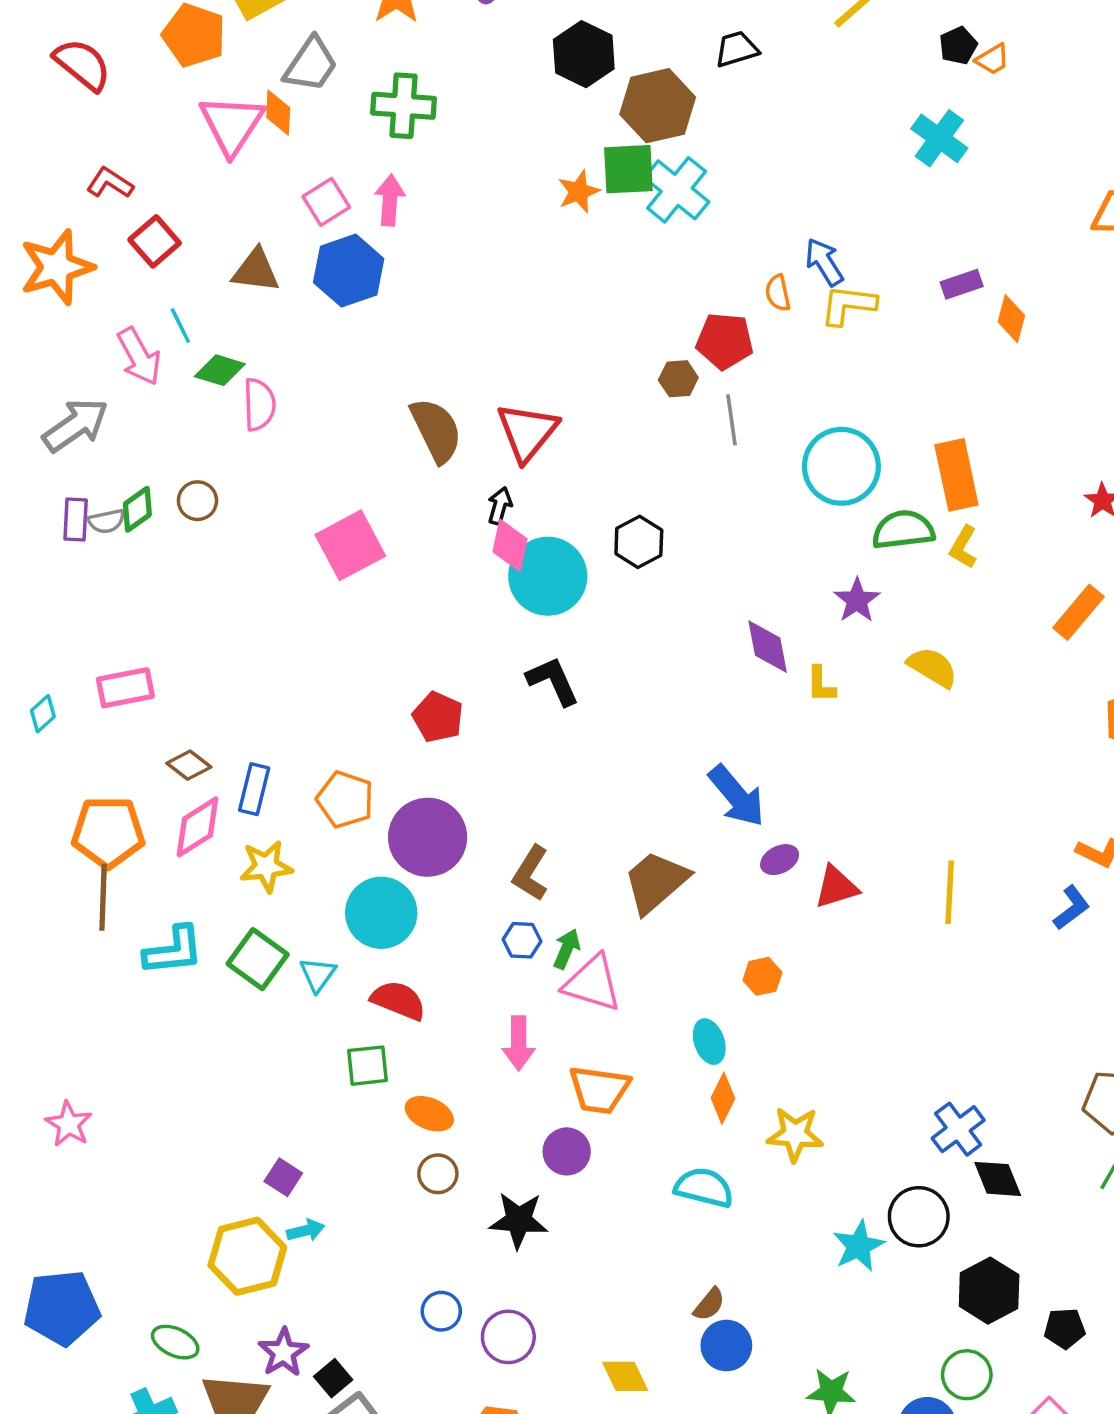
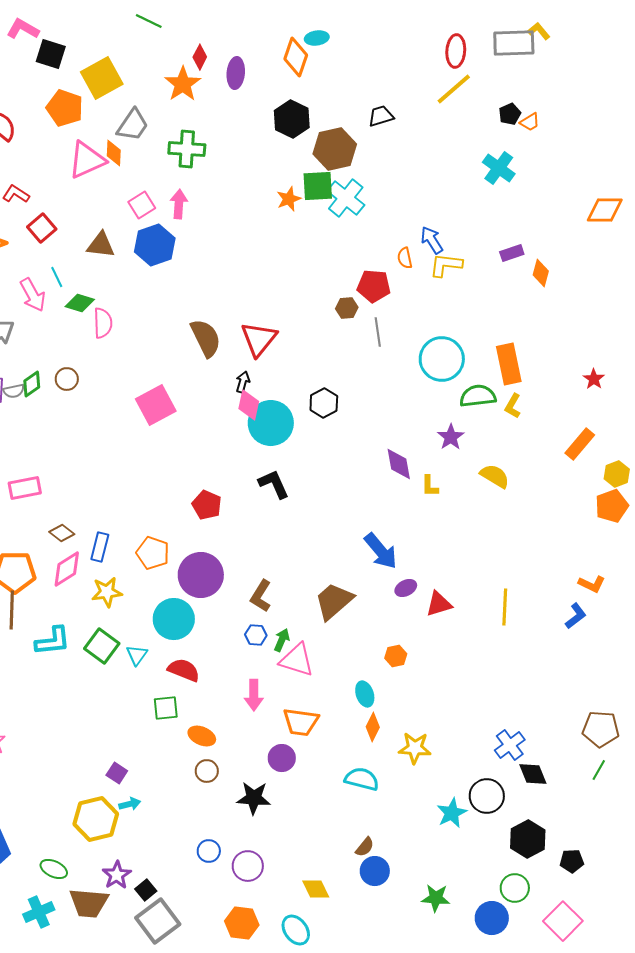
pink triangle: (232, 125) -> (87, 160), turned 33

